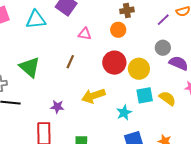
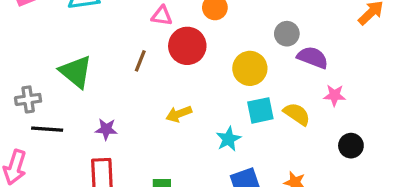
red circle: (114, 63) -> (187, 46), moved
yellow arrow: (93, 96) -> (179, 114), size x0.7
purple star: (57, 107) -> (106, 129), moved

